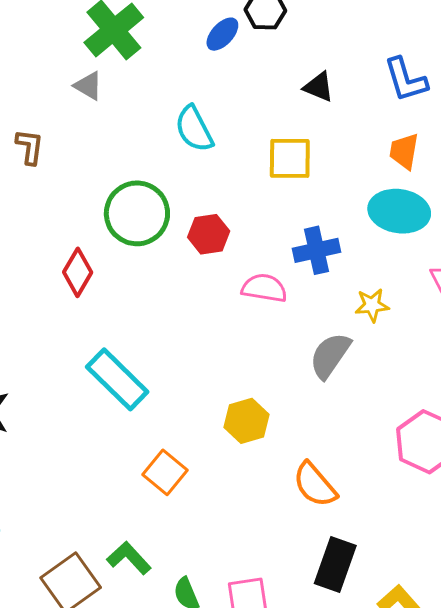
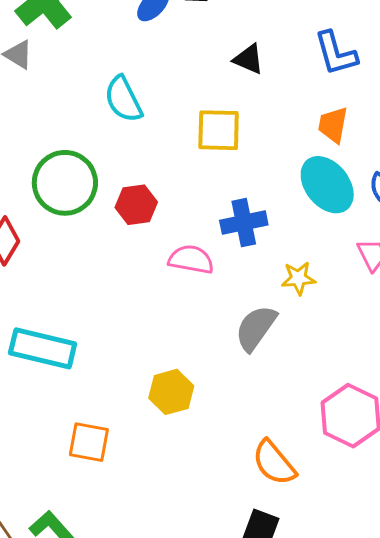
cyan ellipse: (399, 211) -> (327, 185), turned 42
cyan rectangle: (117, 379) -> (43, 348), turned -32
orange square: (165, 472) -> (89, 442), turned -30
orange semicircle: (315, 485) -> (274, 463), moved

